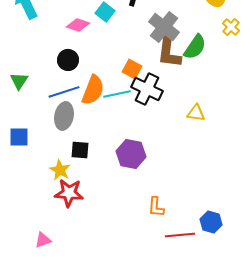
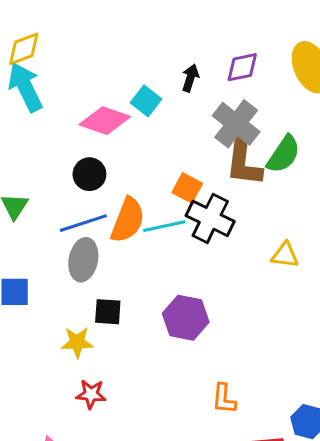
pink diamond: (78, 25) -> (105, 121), size x1.4
yellow star: (60, 170) -> (77, 342), turned -30
red star: (69, 193) -> (91, 394), moved, size x0.7

